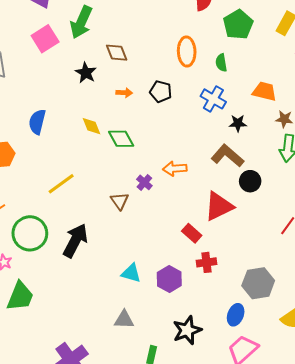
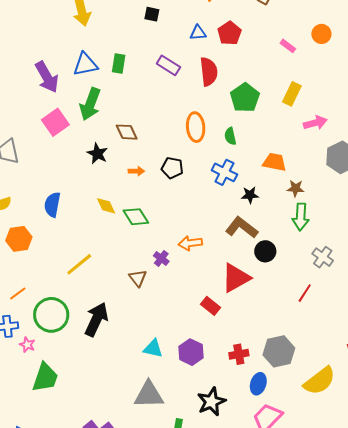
red cross: (206, 262) -> (239, 354), moved
gray triangle: (124, 320) -> (149, 395), size x1.5

